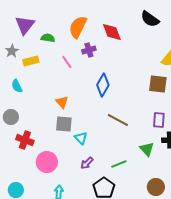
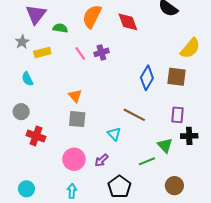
purple cross: (89, 50) -> (101, 52), moved
blue diamond: (103, 85) -> (147, 78), moved
cyan triangle: (81, 138) -> (114, 134), moved
pink circle: (47, 162) -> (74, 159), moved
green line: (119, 164) -> (147, 161), moved

